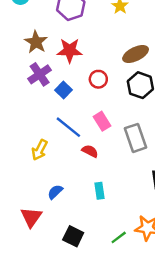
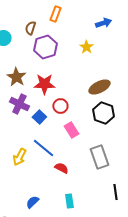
purple cross: (40, 74) -> (19, 104), turned -30
red circle: (98, 79) -> (60, 106), moved
pink rectangle: (102, 121) -> (71, 130), moved
yellow arrow: (40, 150) -> (19, 157), moved

